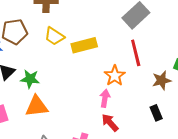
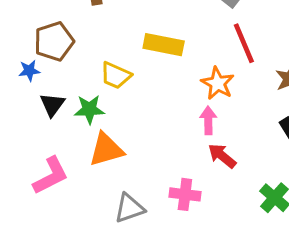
yellow trapezoid: (54, 36) -> (116, 75), moved
yellow rectangle: (84, 45) -> (164, 45), turned 35

